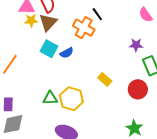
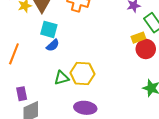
blue semicircle: (67, 53) -> (53, 45), moved
yellow rectangle: (105, 79) -> (138, 38), moved, turned -48

